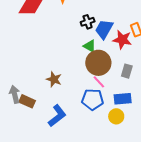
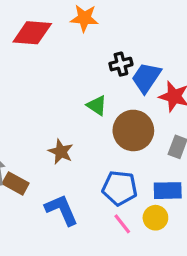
green triangle: (90, 46) -> (97, 106), moved
pink line: (99, 82) -> (122, 224), moved
blue L-shape: (57, 116) -> (62, 210), turned -80

